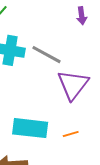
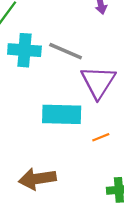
cyan rectangle: (30, 128) -> (62, 114), moved

